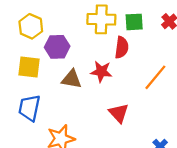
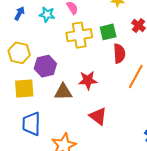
red semicircle: (122, 47) -> (119, 54), moved
red triangle: (119, 113) -> (98, 116), moved

